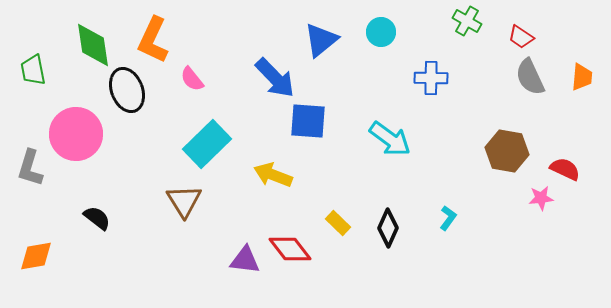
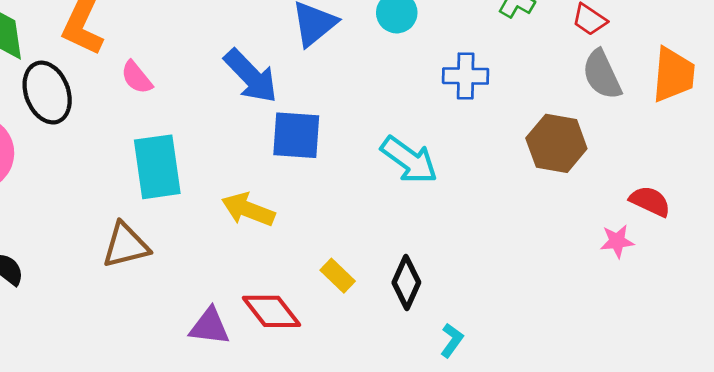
orange trapezoid: (582, 77) -> (673, 75), size x1.5
cyan rectangle: (207, 144) -> (157, 167), turned -54
brown hexagon: (507, 151) -> (556, 143), moved
brown triangle: (184, 201) -> (126, 245), turned 48
cyan L-shape: (448, 218) -> (452, 340), moved

